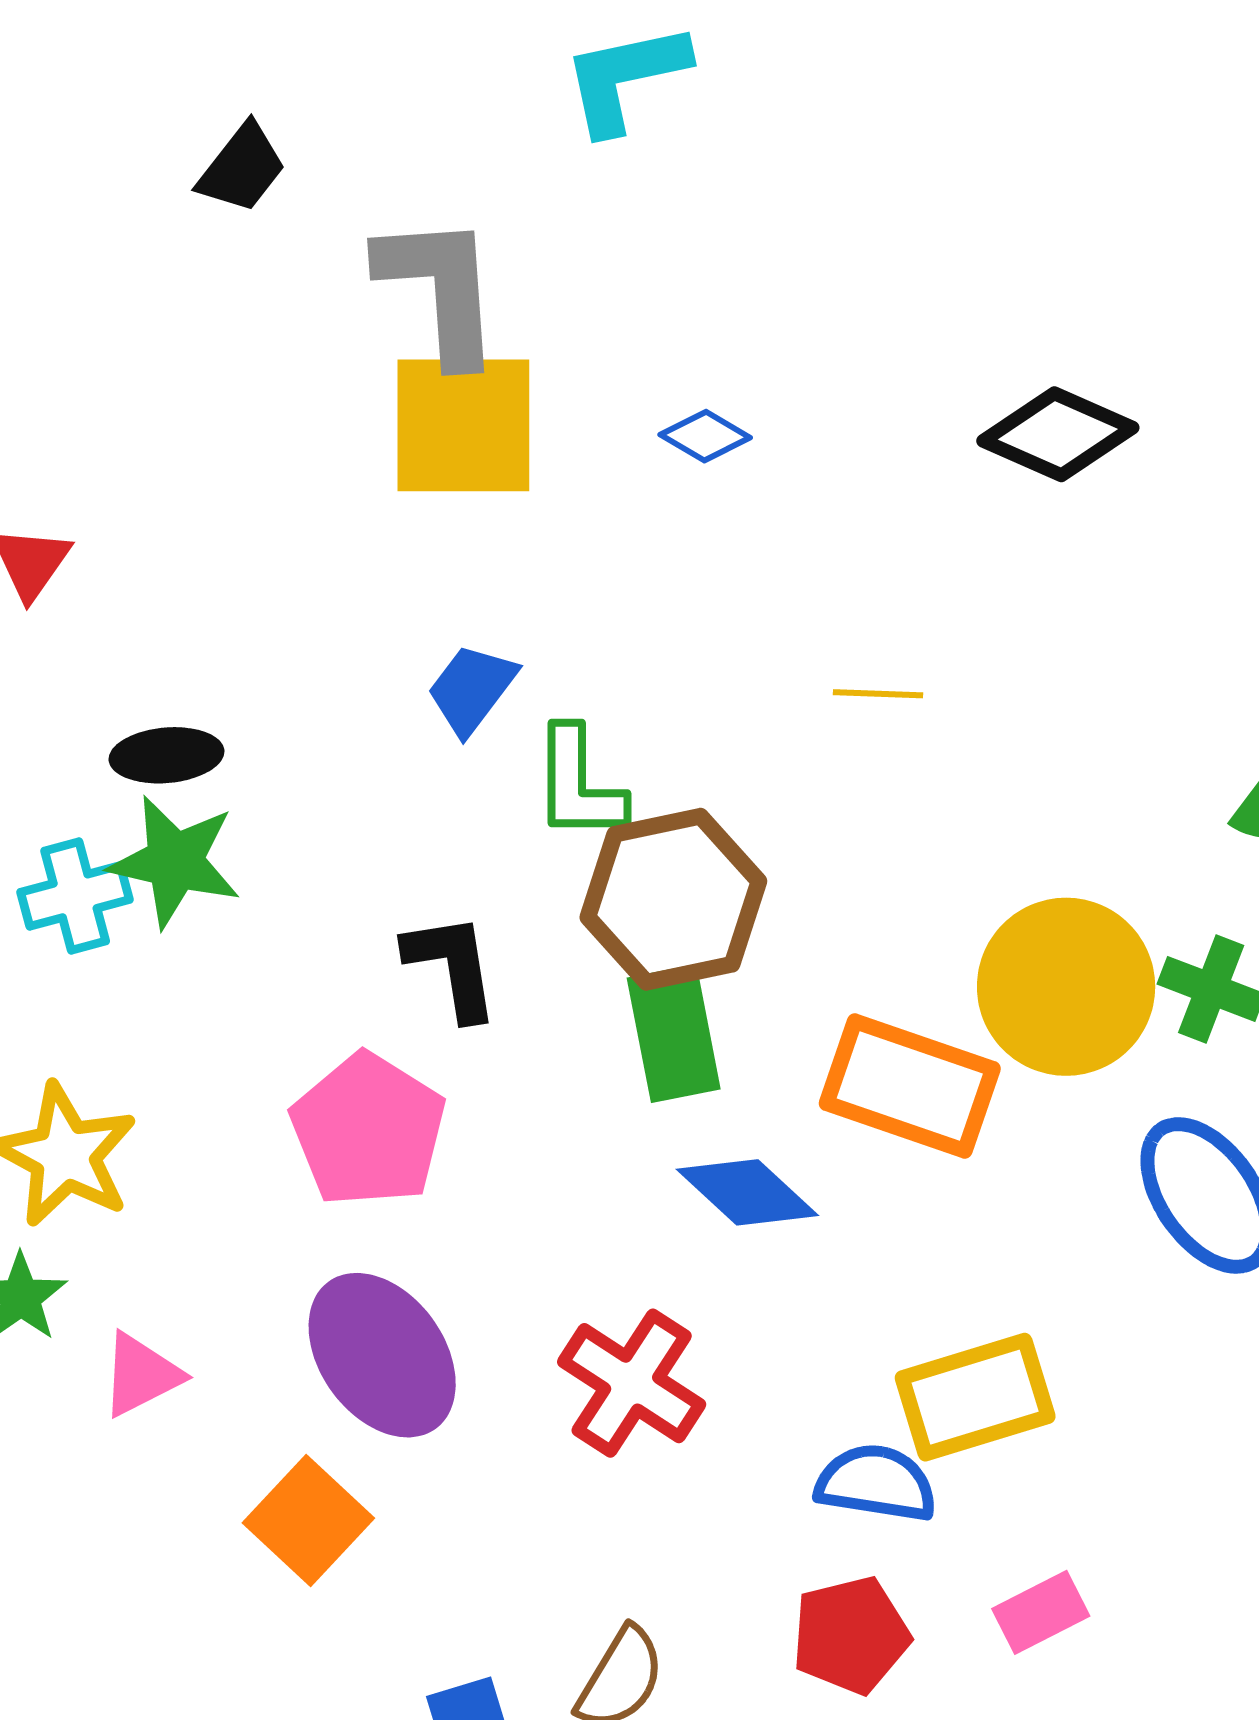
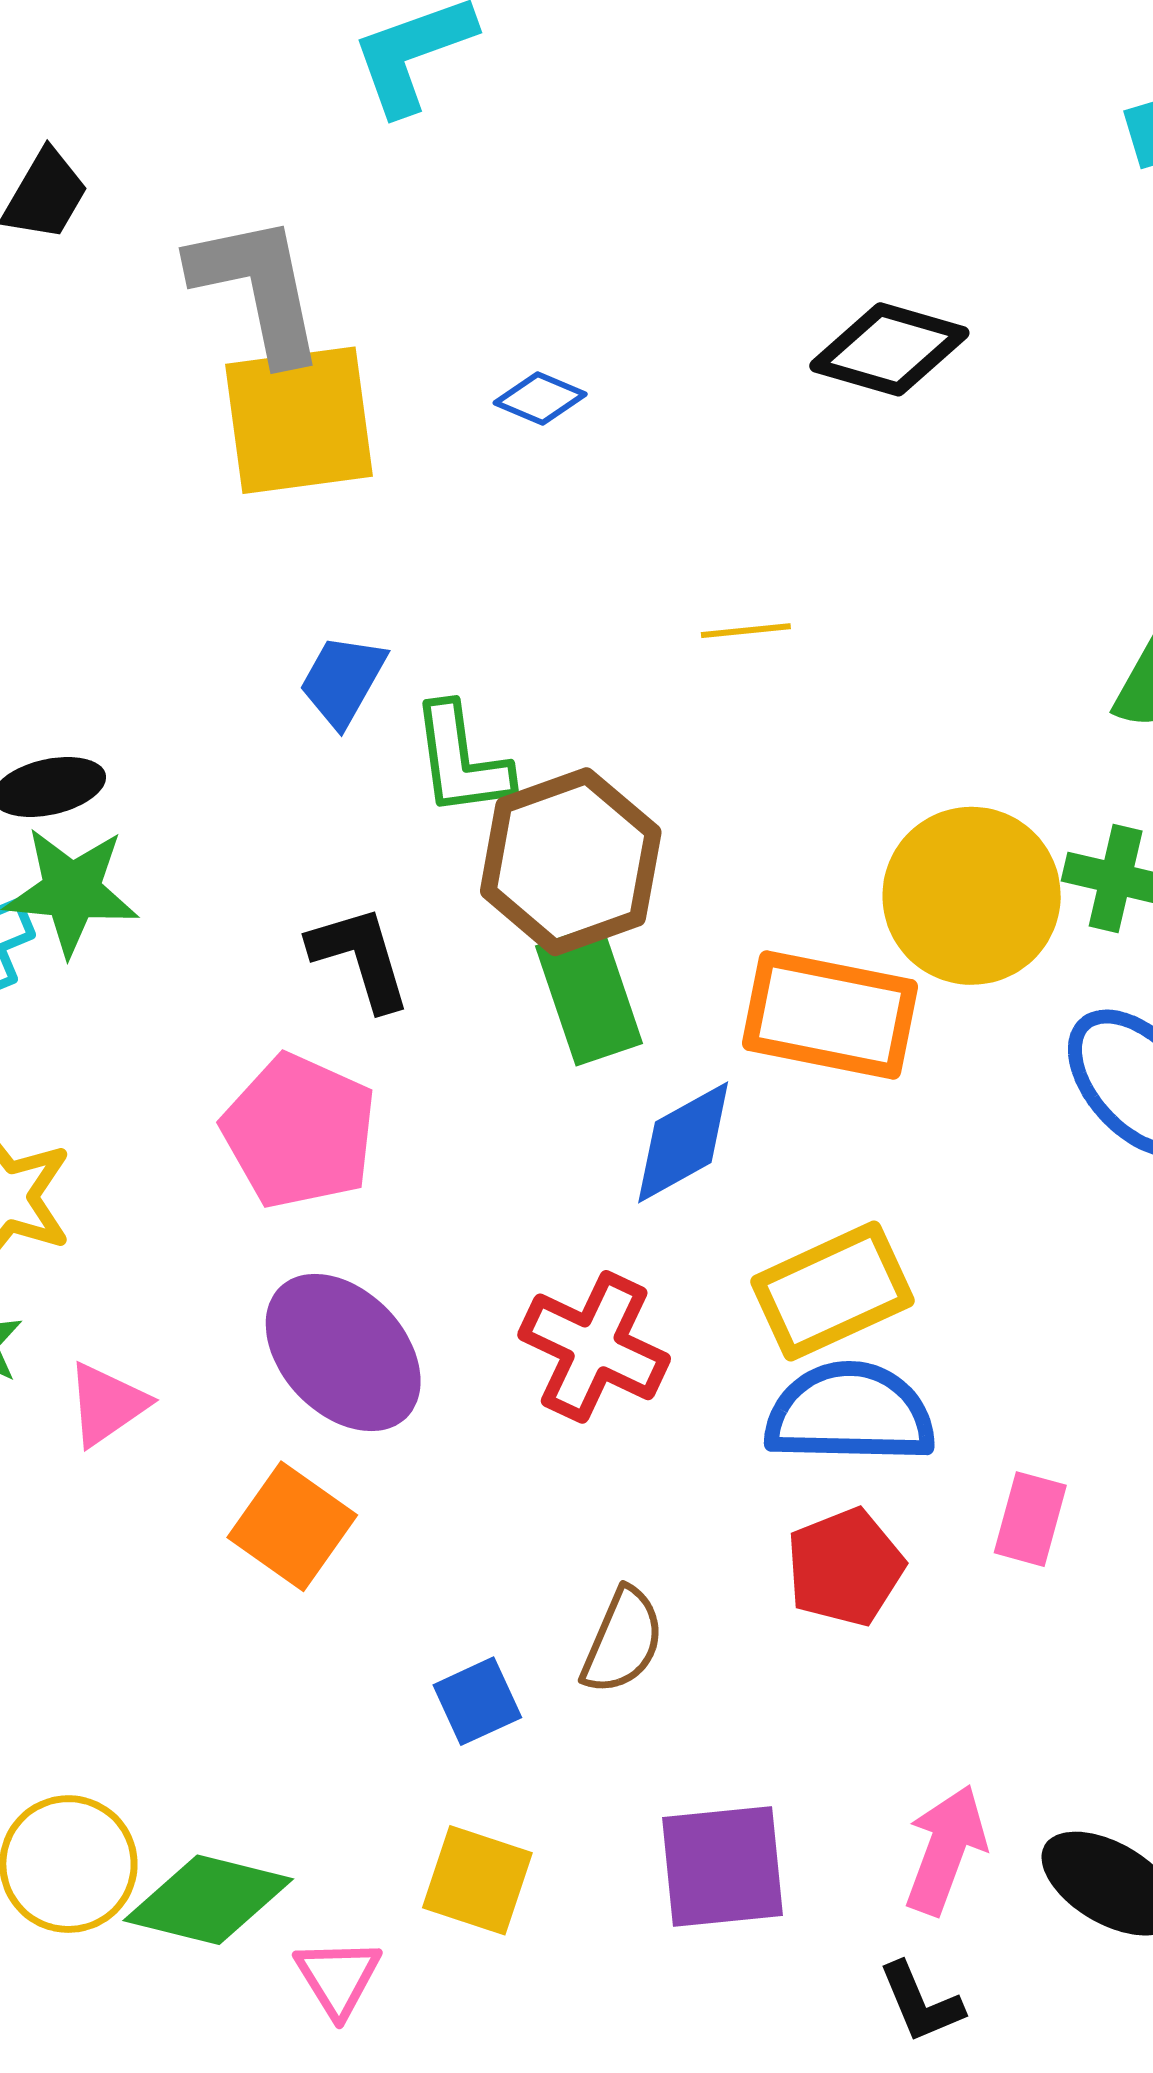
blue diamond: (747, 1192) -> (683, 1142), turned -64
yellow rectangle: (975, 1397) -> (832, 1291), moved
blue semicircle: (876, 1483) -> (850, 1413), size x1.4
pink rectangle: (1041, 1612) -> (1030, 1519), turned -40

